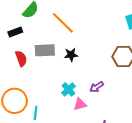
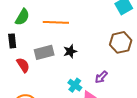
orange line: (63, 23) -> (56, 22), turned -30
black rectangle: (15, 32) -> (12, 41), turned -64

